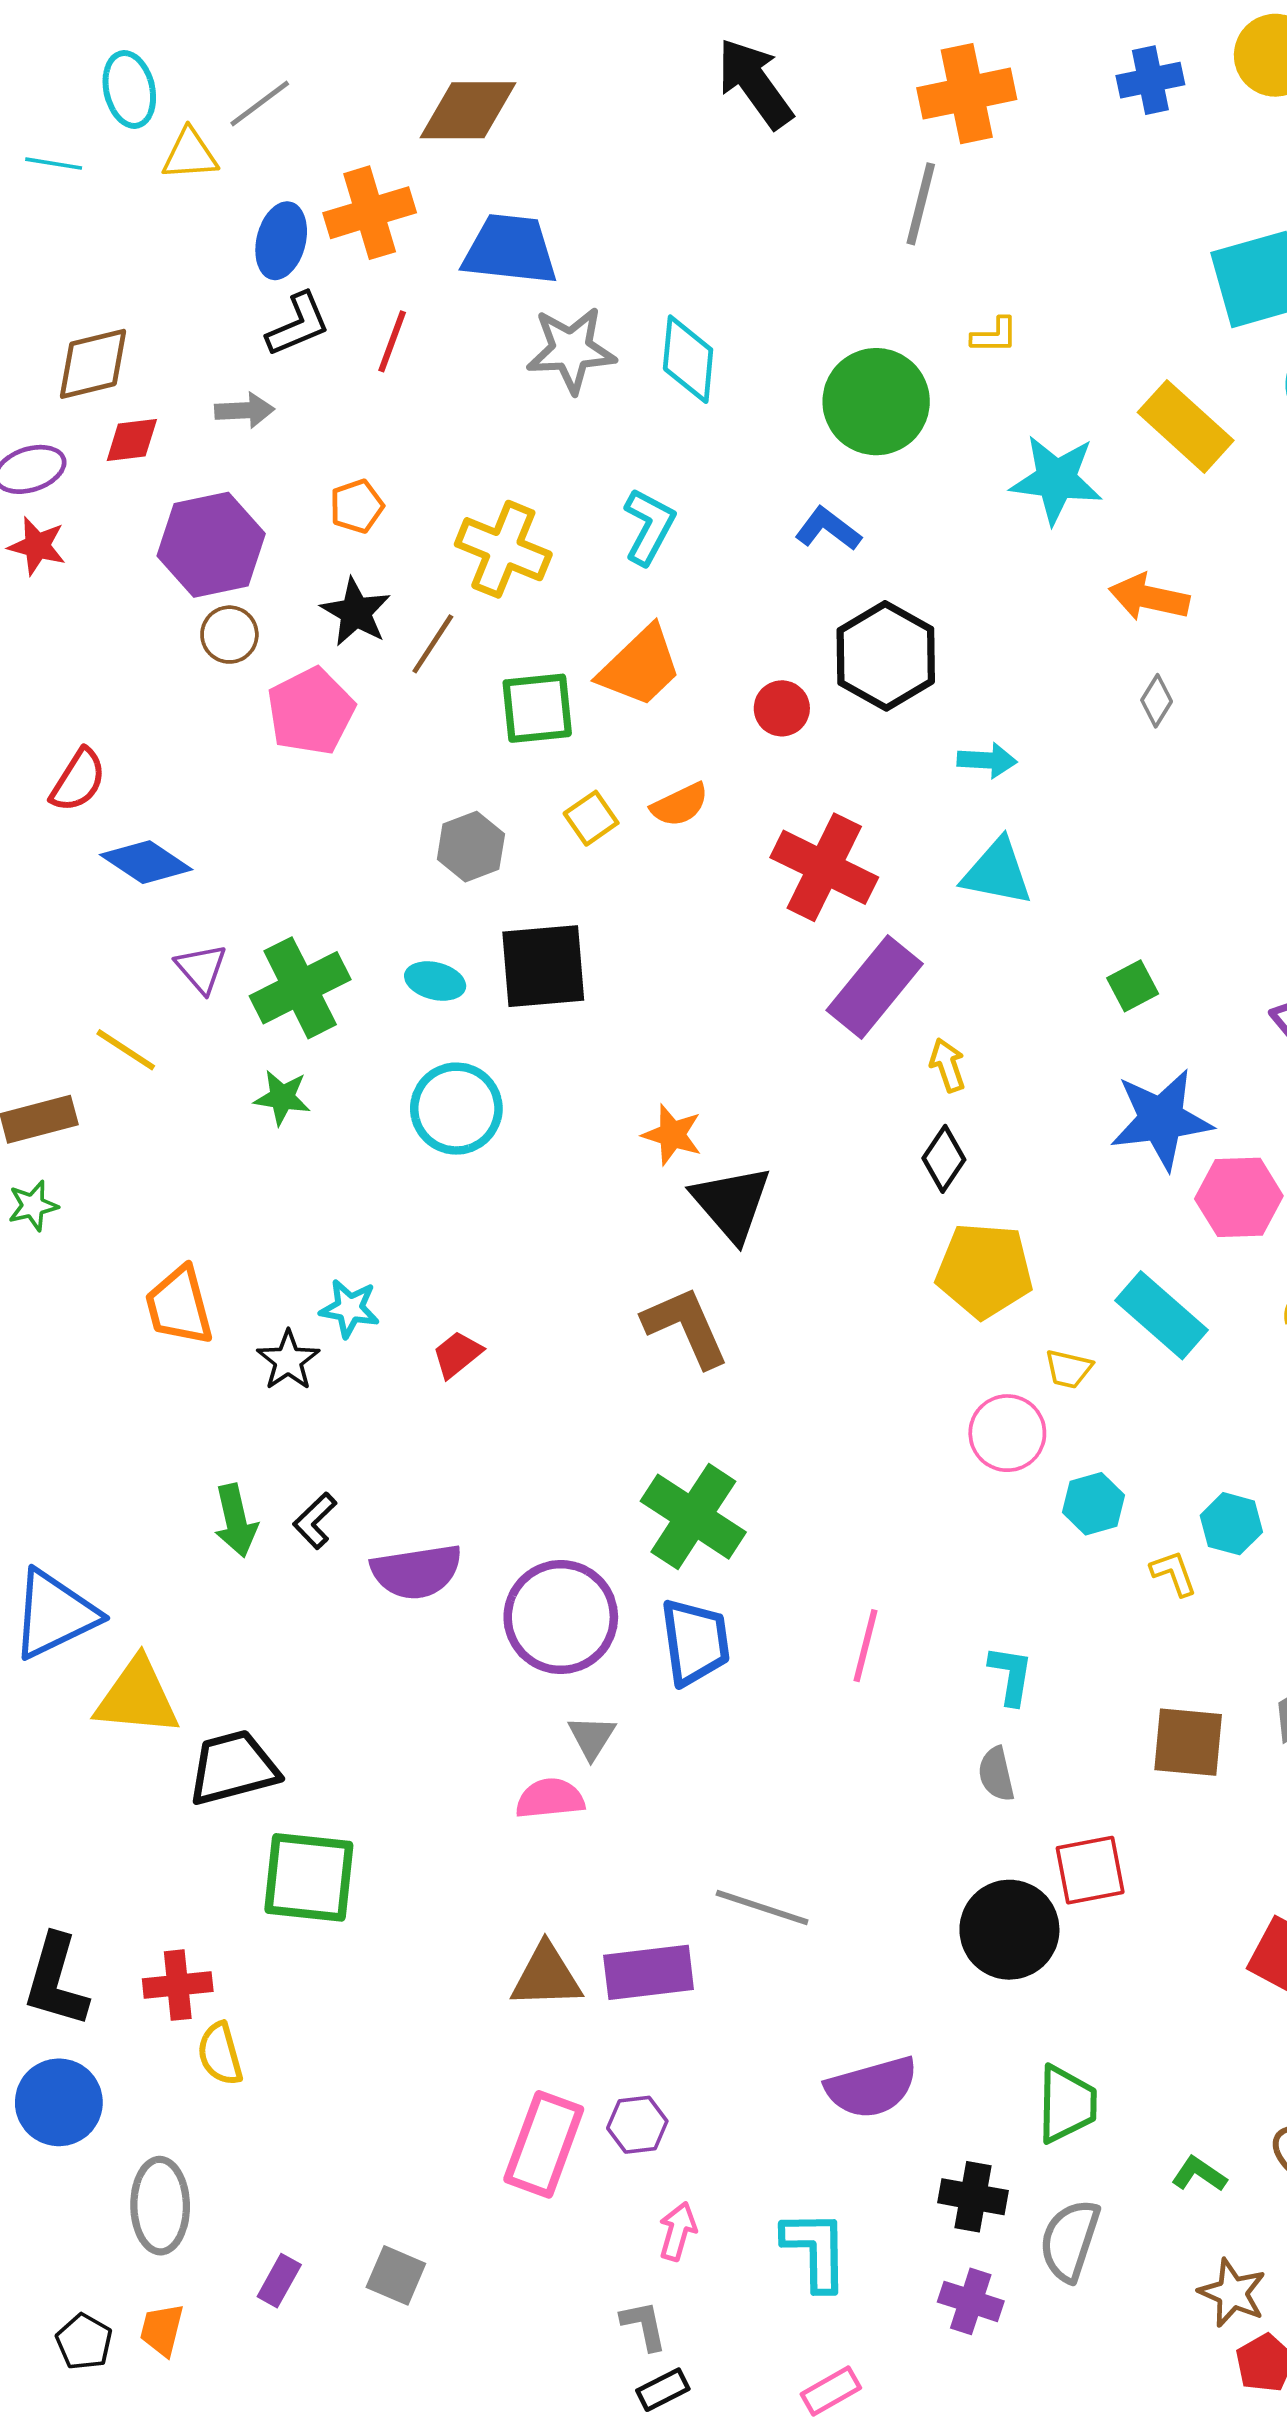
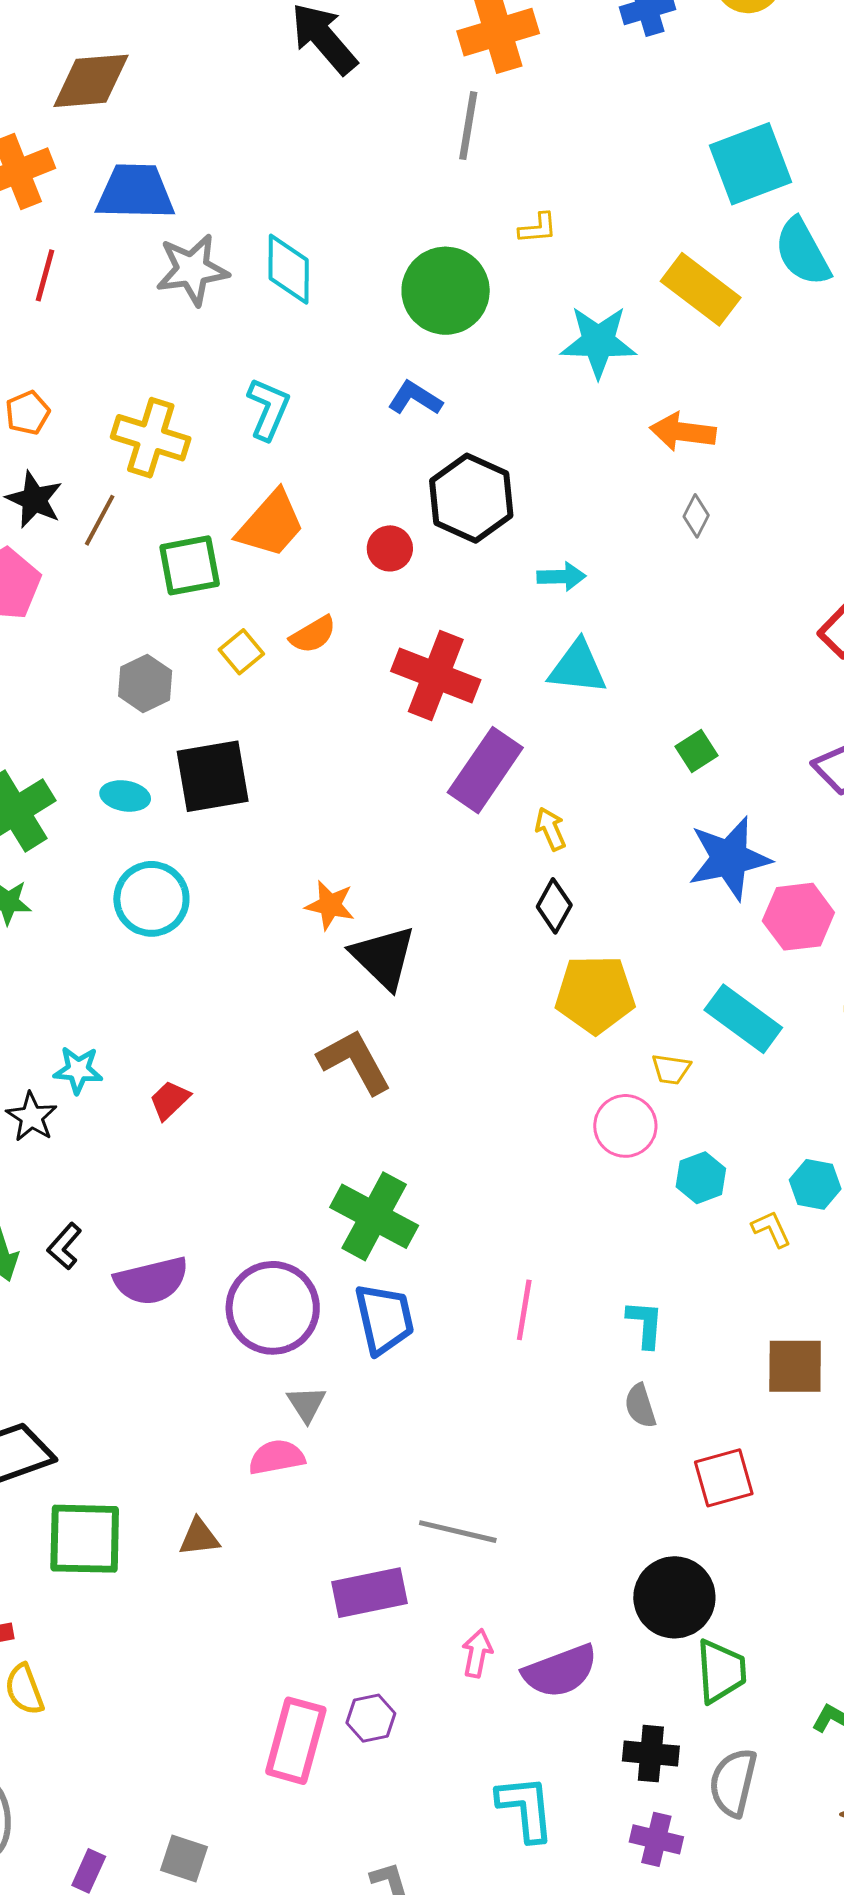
black circle: (1009, 1930) -> (674, 1597), moved
brown triangle: (546, 1976) -> (199, 1537), moved, size x0.7
pink arrow: (678, 2231) -> (477, 1653), moved

